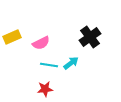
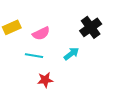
cyan line: (49, 65) -> (34, 56), moved

